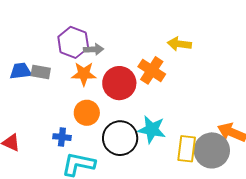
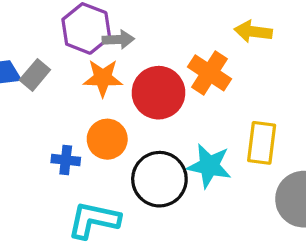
gray rectangle: (41, 72) -> (35, 75), turned -60
blue cross: (62, 137) -> (66, 160), moved
yellow rectangle: (187, 149) -> (262, 143), moved

